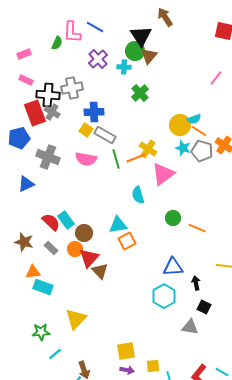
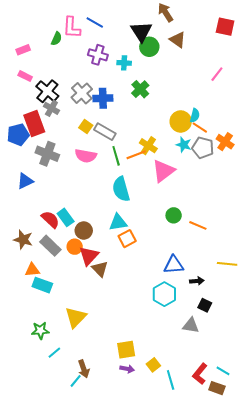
green circle: (135, 51) -> (149, 47), moved
brown triangle: (149, 56) -> (178, 40), moved, turned -36
purple cross: (98, 59) -> (98, 55), turned -30
gray cross: (72, 88) -> (82, 93), moved, turned -30
black cross: (48, 95) -> (47, 91), turned 35
blue cross: (94, 112) -> (103, 98), moved
red rectangle: (35, 113) -> (34, 123), moved
cyan semicircle: (194, 119) -> (195, 115), turned -56
cyan semicircle: (138, 195) -> (121, 189), moved, size x1.4
gray rectangle: (51, 248) -> (50, 246), size x1.5
black arrow: (196, 283) -> (197, 281), turned 96
yellow square: (153, 366) -> (153, 365), turned -32

